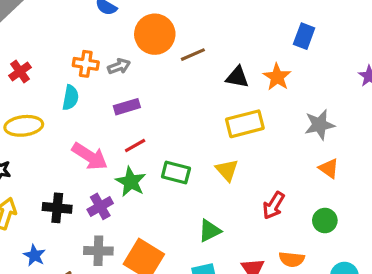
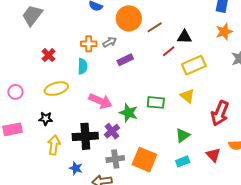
orange star: (277, 77) -> (224, 32), moved, turned 30
purple rectangle: (127, 107) -> (125, 60), moved
red line: (135, 146) -> (169, 51), moved
red arrow: (274, 205) -> (220, 113), size x1.4
black cross: (57, 208) -> (85, 136), size x1.4

